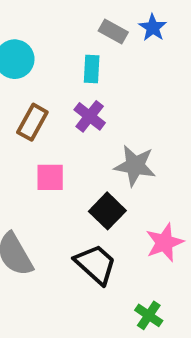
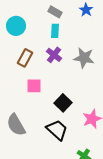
gray rectangle: (113, 32) -> (55, 12), moved
gray star: (135, 166) -> (84, 58), moved

